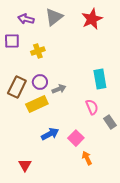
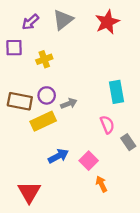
purple arrow: (26, 19) -> (30, 22), turned -56
brown rectangle: (17, 87) -> (20, 101), turned 75
red triangle: (25, 165) -> (29, 192), size x1.5

